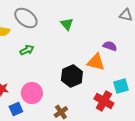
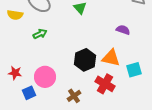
orange triangle: (96, 62) -> (111, 58), moved
red cross: (104, 101) -> (105, 84), moved

